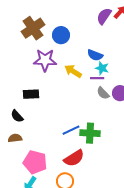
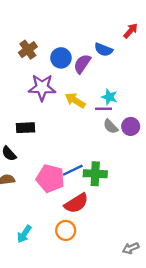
purple semicircle: (104, 16) -> (82, 64), moved
brown cross: (33, 28) -> (28, 50), size x0.7
blue semicircle: (95, 55) -> (103, 50), moved
pink pentagon: (35, 162) -> (50, 178), moved

